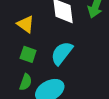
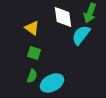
cyan semicircle: (62, 53) -> (81, 35), moved

